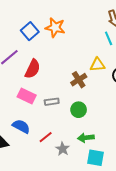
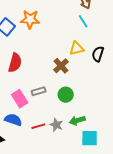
pink rectangle: (27, 96) -> (20, 99), moved, turned 42
red line: (46, 137) -> (38, 126), turned 32
gray star: (63, 149) -> (56, 125), moved

